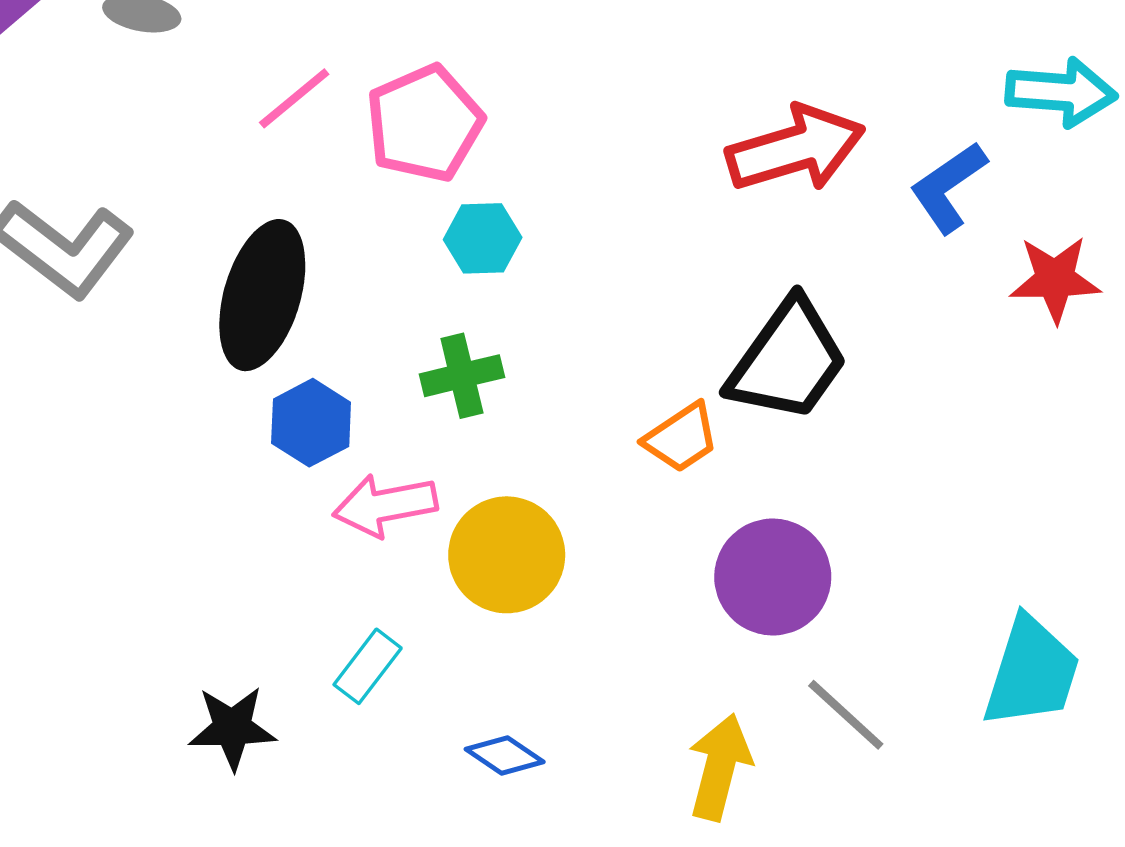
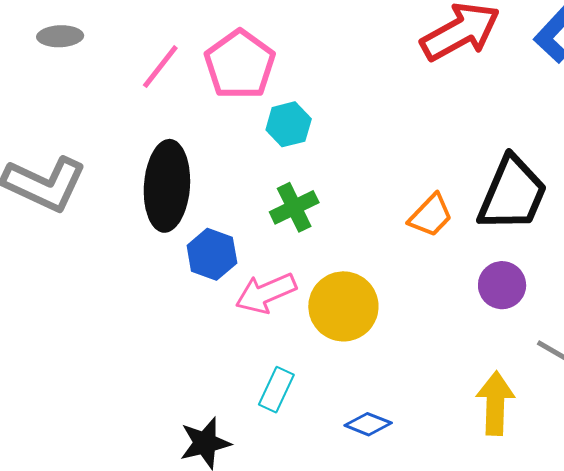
black trapezoid: (788, 361) -> (512, 194), moved
purple circle: (773, 577) -> (502, 285), size x0.7

